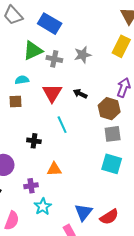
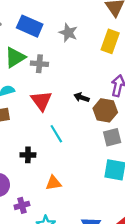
gray star: (83, 55) -> (68, 33), moved, turned -30
black arrow: (80, 94) -> (82, 97), moved
purple cross: (31, 186) -> (22, 205), moved

